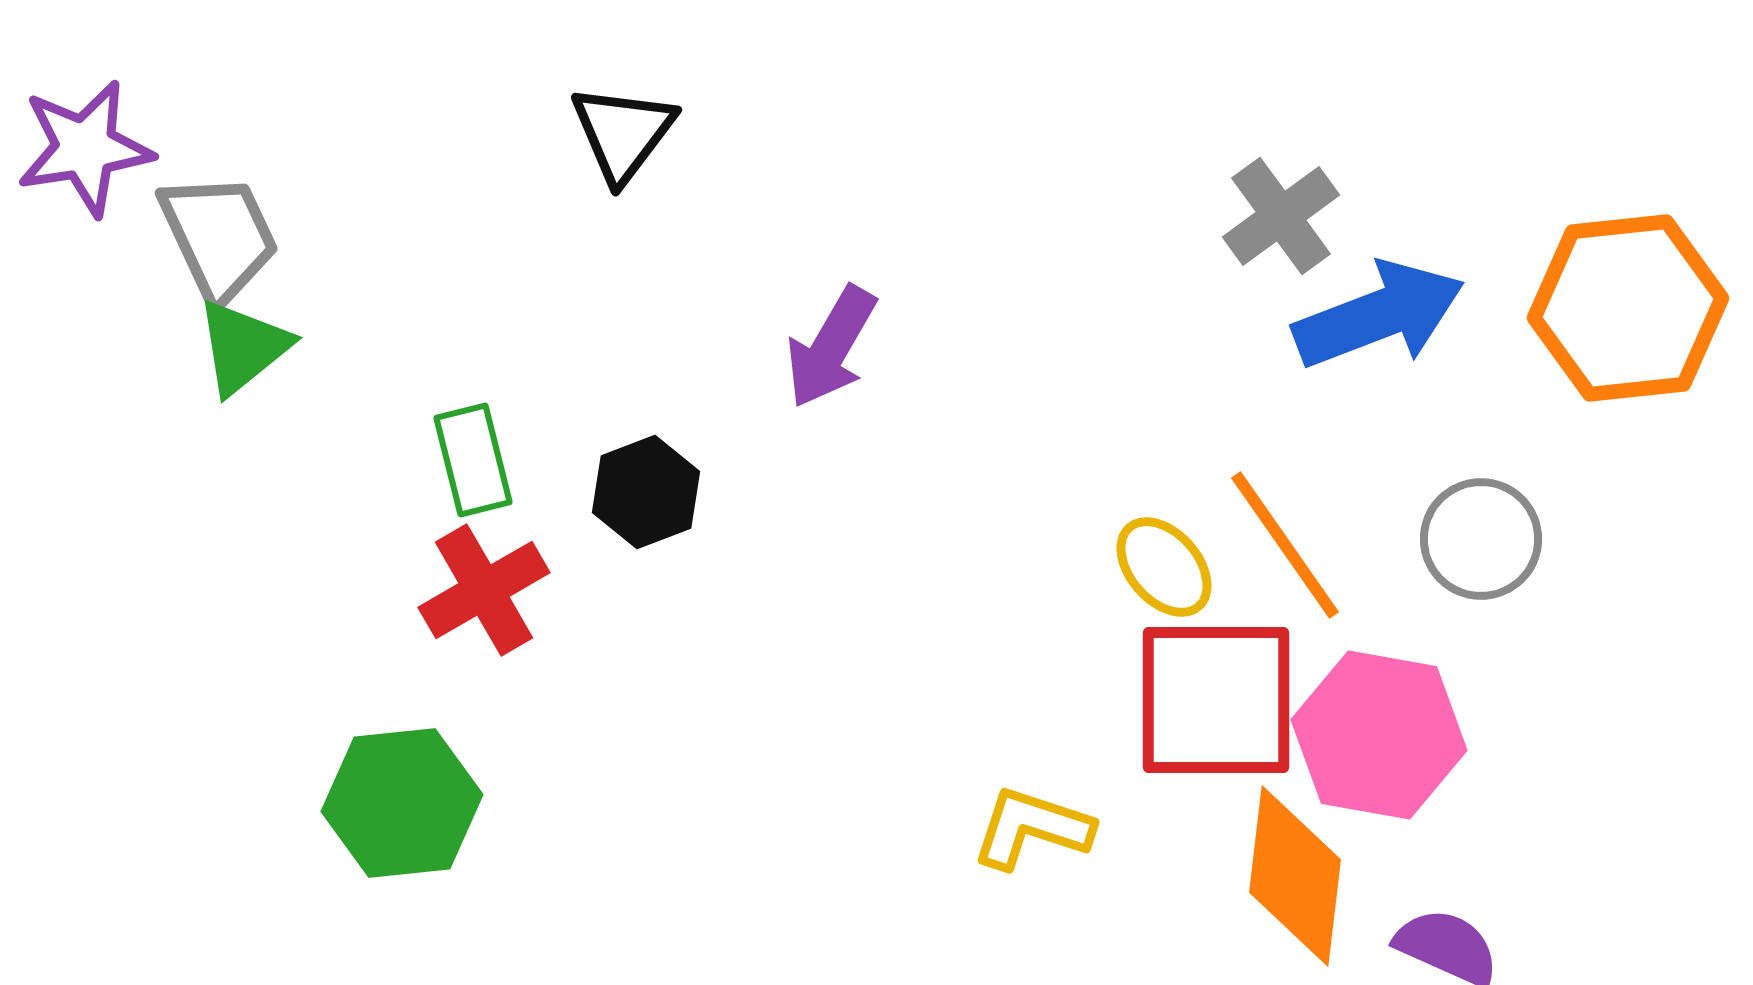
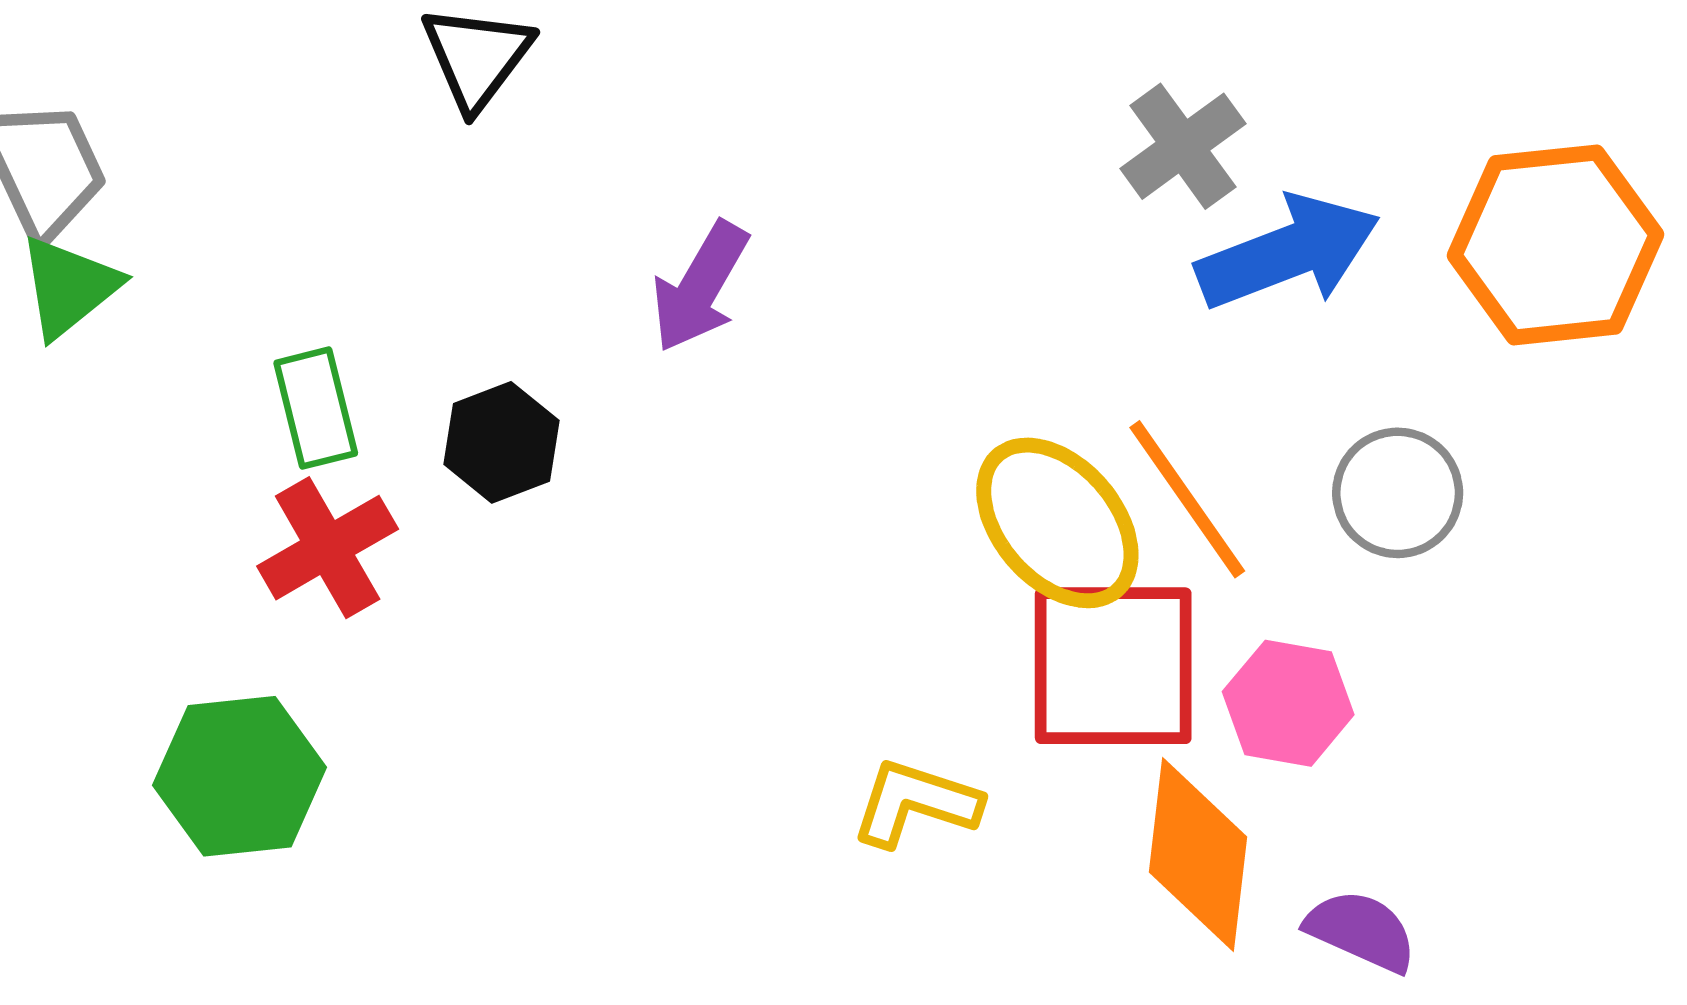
yellow ellipse: (1164, 567) -> (1057, 523), size x1.6
pink hexagon: (1379, 735) -> (1288, 703), size x0.7

